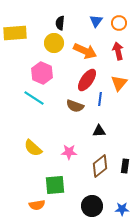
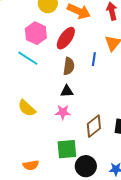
red ellipse: (87, 80) -> (66, 38), moved
brown semicircle: (75, 106) -> (69, 66), turned -102
black triangle: (99, 131) -> (67, 91), moved
green square: (55, 185) -> (67, 149), moved

